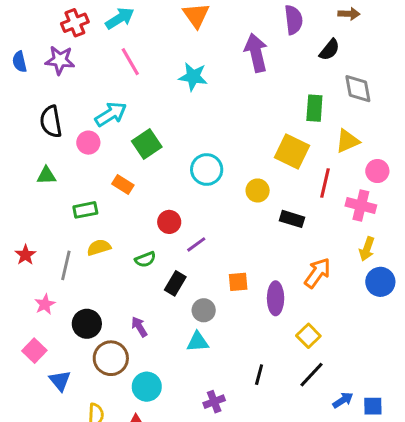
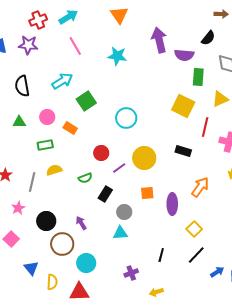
purple semicircle: (294, 20) -> (184, 55), moved, turned 102
pink circle: (88, 143) -> (47, 117), moved
yellow circle: (258, 190) -> (144, 158), moved, size x1.5
blue triangle: (60, 381) -> (31, 268), moved

